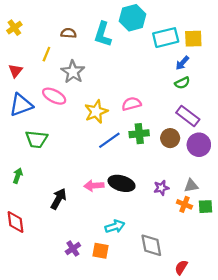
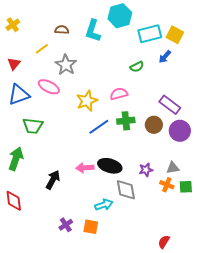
yellow square: (193, 39) -> (175, 35), turned 30
yellow line: (46, 54) -> (42, 49), turned 32
green semicircle: (182, 83) -> (137, 67), moved
green arrow: (18, 176) -> (16, 159), size x1.6
gray diamond: (151, 245) -> (126, 190), moved

